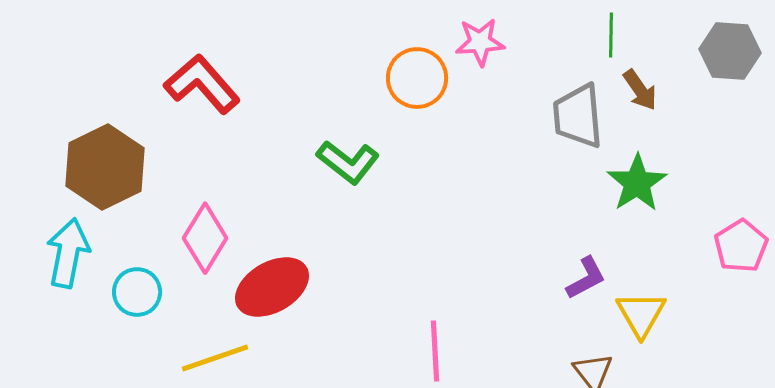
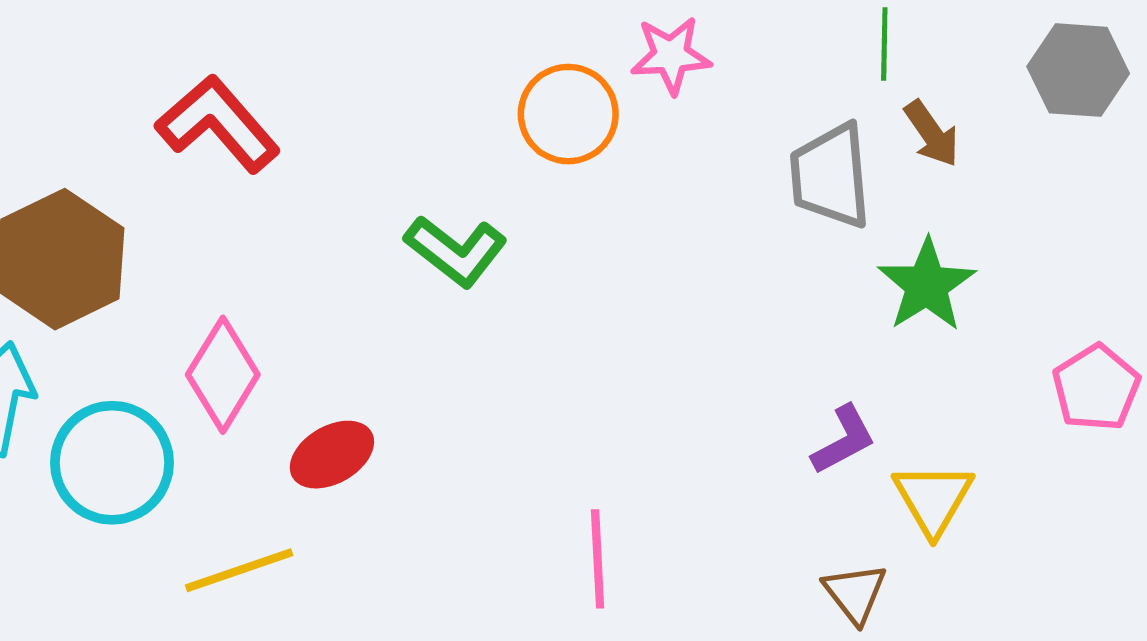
red ellipse: (272, 287) -> (332, 455), size x0.7
cyan circle: (137, 292) -> (112, 463), size x1.5

